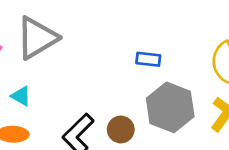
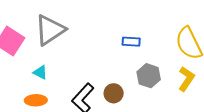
gray hexagon: (170, 107) -> (149, 76), size x0.7

